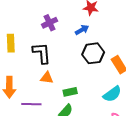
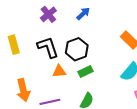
black hexagon: (93, 53) -> (77, 49), moved
green rectangle: (70, 92) -> (86, 71), moved

